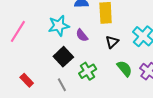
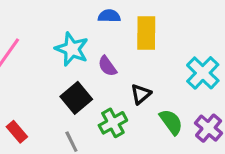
cyan star: (59, 26) -> (72, 49), turned 30
black triangle: (112, 42) -> (141, 94), moved

